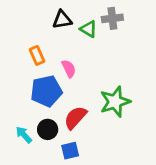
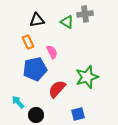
black triangle: (62, 20) -> (37, 20), moved
black circle: (48, 129) -> (36, 115), moved
blue square: (70, 151) -> (78, 114), moved

